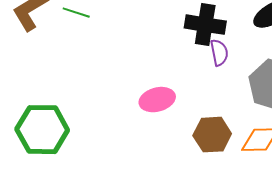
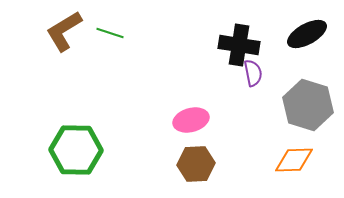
brown hexagon: (212, 135) -> (196, 164), moved

